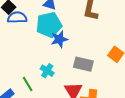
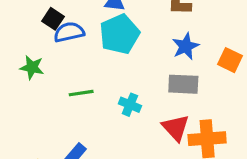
blue star: (59, 39) -> (186, 46), moved
green line: (28, 84) -> (81, 93), moved, turned -56

